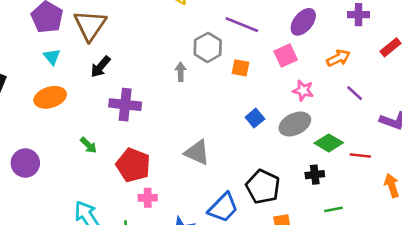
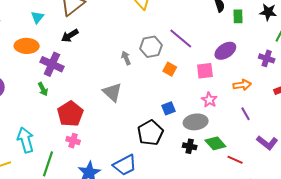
gray arrow: (181, 72) -> (126, 58), turned -40
purple cross: (125, 105) -> (52, 64), moved
gray triangle: (197, 153) -> (112, 92), moved
black cross: (315, 175) -> (190, 146), moved
black pentagon: (263, 187) -> (150, 133), moved

